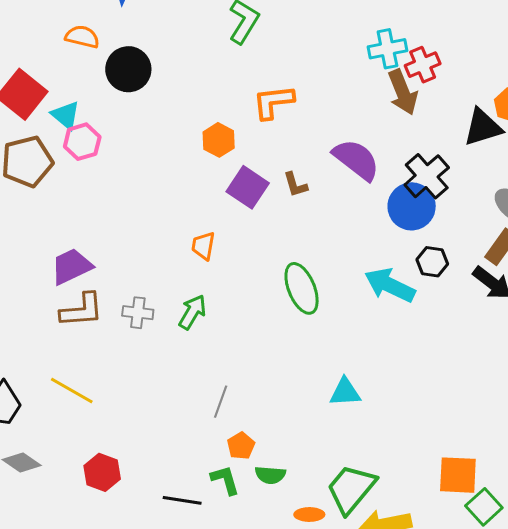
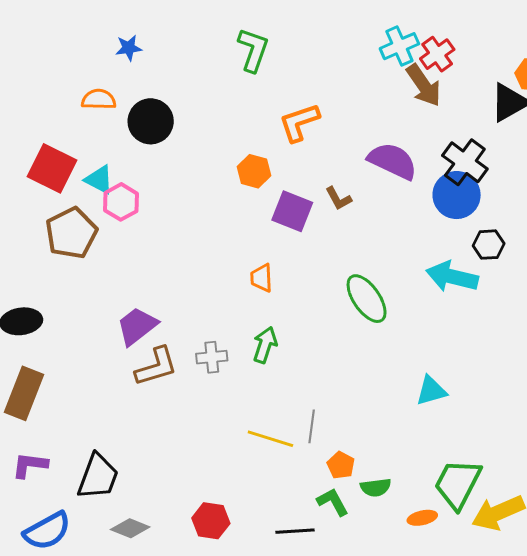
yellow line: (72, 391) -> (270, 439), moved

